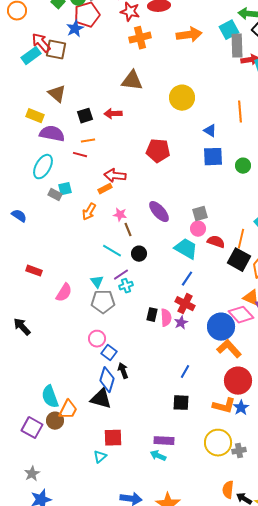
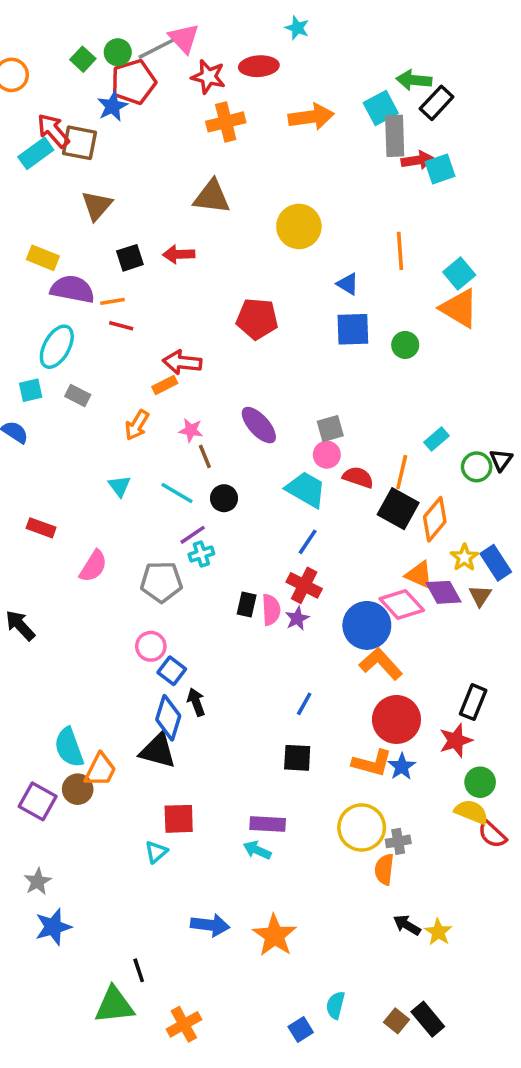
brown triangle: (57, 94) -> (97, 206), moved, turned 30
orange line: (88, 141) -> (113, 301), moved
cyan square: (65, 189) -> (31, 390), moved
cyan triangle: (97, 282) -> (119, 486), moved
orange semicircle: (228, 490) -> (384, 869), moved

